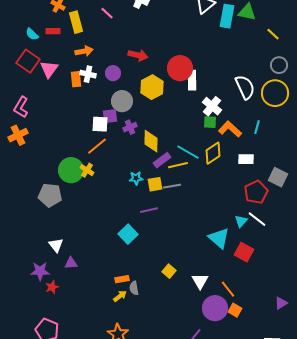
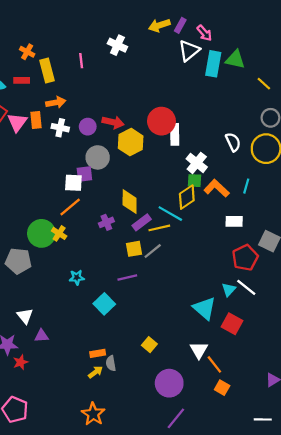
pink line: (107, 13) -> (81, 61), turned 40
red arrow: (138, 55) -> (113, 122), moved
orange rectangle: (76, 79) -> (36, 120), moved
white semicircle: (245, 87) -> (233, 142), size x0.7
purple cross: (130, 127) -> (106, 222), moved
yellow diamond: (213, 153) -> (187, 197), moved
cyan star: (136, 178) -> (77, 277), moved
gray line: (172, 186) -> (153, 251), turned -30
white triangle: (200, 281) -> (199, 350), moved
purple circle: (215, 308) -> (169, 383), moved

